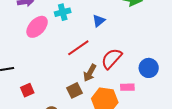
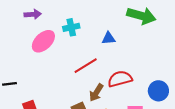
blue triangle: (99, 21) -> (109, 38), turned 32
red semicircle: (112, 59) -> (120, 79), turned 30

